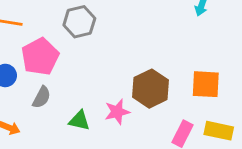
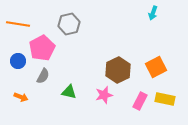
orange square: (206, 84) -> (156, 67), turned -30
pink star: (117, 112) -> (104, 95), moved

